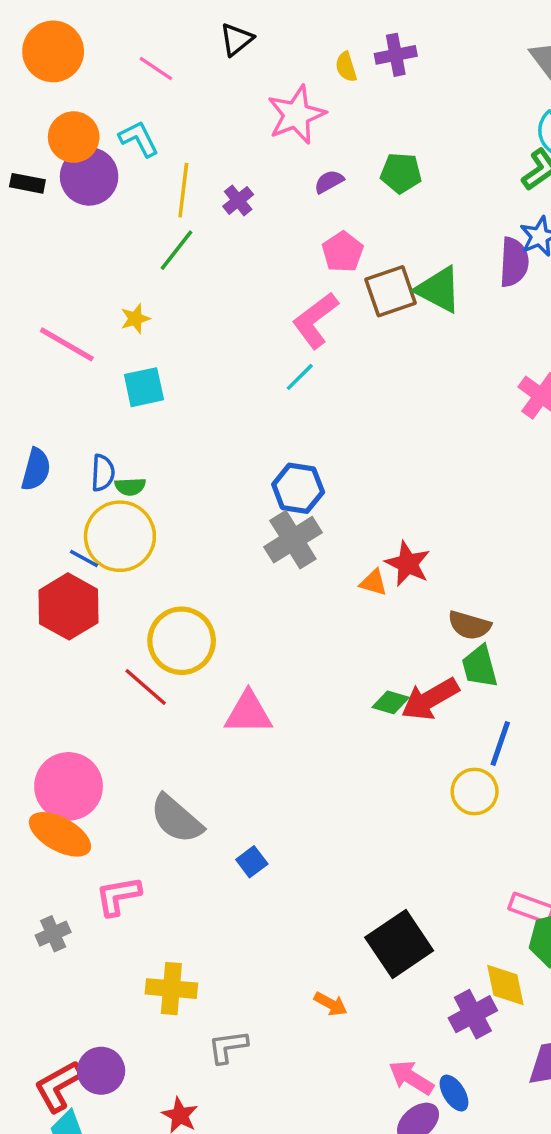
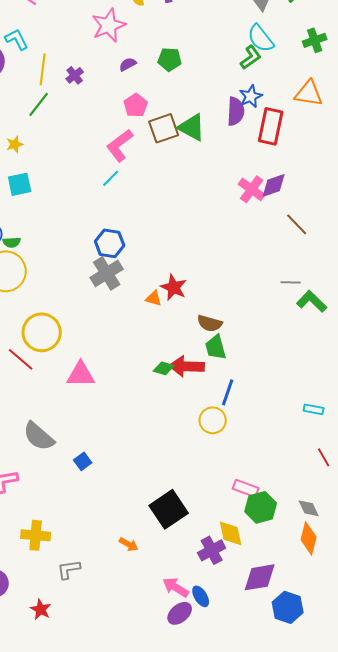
red arrow: (430, 699) -> (187, 366), turned 32

